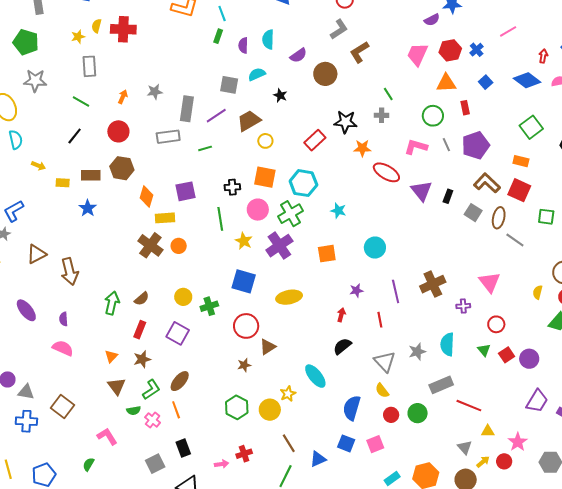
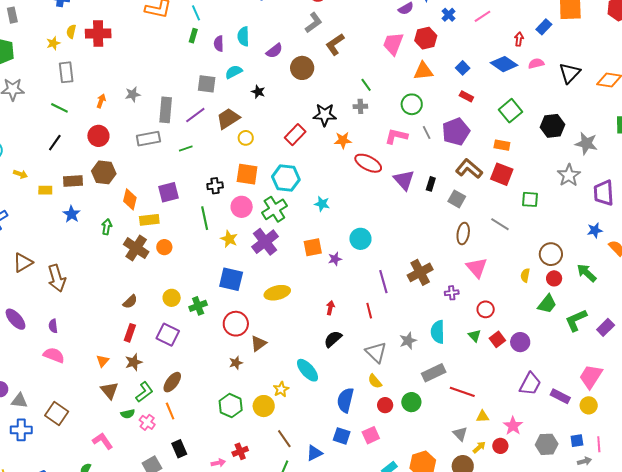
blue cross: (477, 50) -> (449, 15), moved
red rectangle: (465, 108) -> (466, 96), moved, turned -48
brown ellipse: (499, 218) -> (463, 233), moved
purple star: (356, 291) -> (335, 259), moved
green arrow: (112, 303) -> (107, 227), moved, size x0.7

